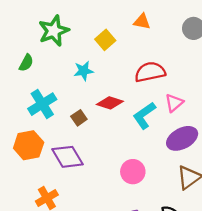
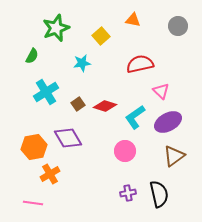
red diamond: (110, 103) -> (105, 106), moved
pink triangle: (174, 103) -> (161, 91), turned -36
cyan L-shape: (144, 116) -> (135, 117), moved
orange hexagon: (29, 145) -> (34, 147), moved

